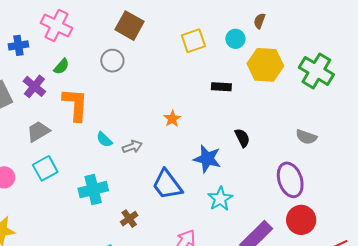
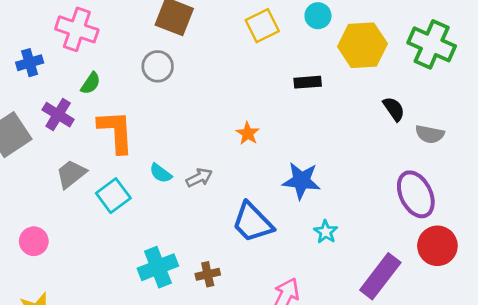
black semicircle: (242, 138) -> (394, 109), moved
cyan square: (45, 168) -> (113, 196), moved
cyan cross: (93, 190) -> (158, 267), moved
cyan star: (220, 199) -> (326, 232), size x0.7
brown cross: (129, 219) -> (208, 274), turned 30

